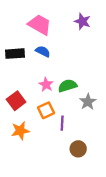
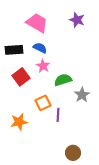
pink star: (46, 85) -> (43, 66), moved
red square: (16, 101) -> (21, 77), moved
brown circle: (78, 149) -> (73, 153), moved

